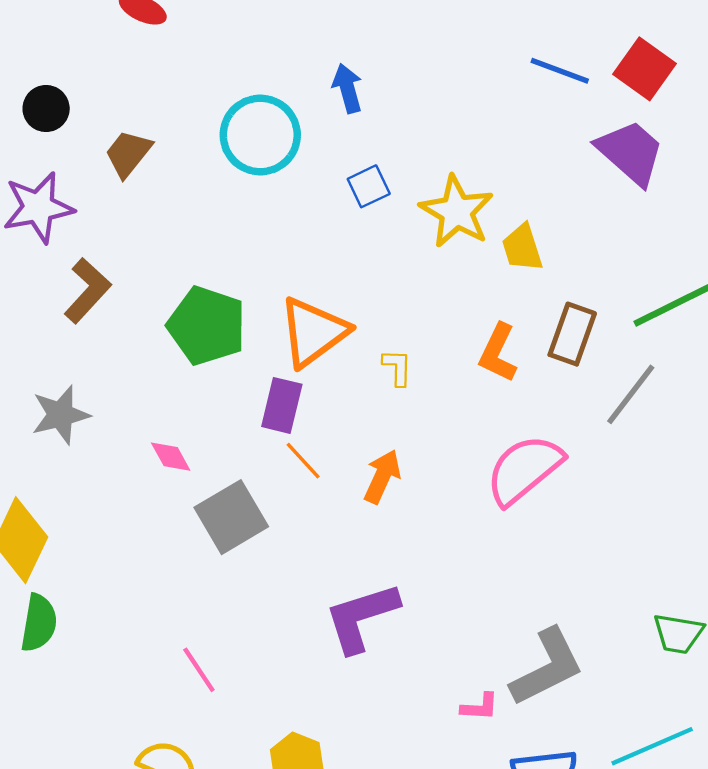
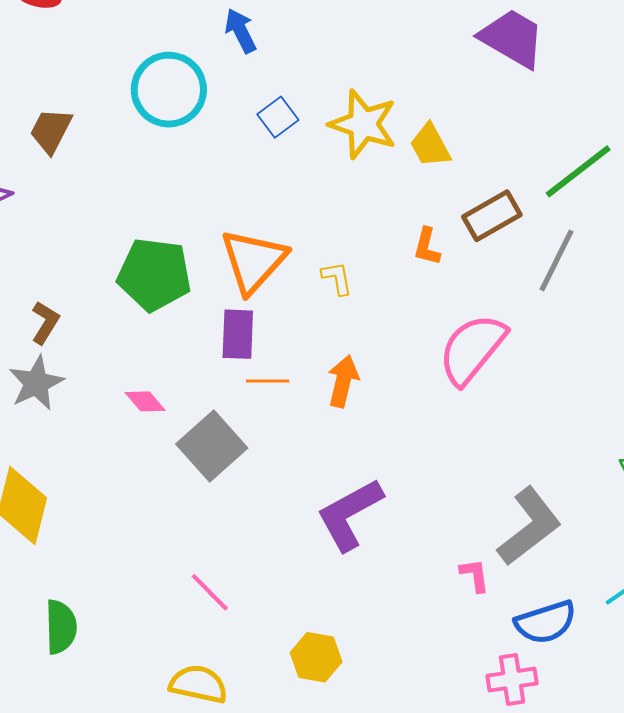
brown L-shape: (87, 291) -> (45, 323), moved, size x0.7
brown rectangle: (572, 334) -> (492, 216), turned 52
orange L-shape: (498, 353) -> (427, 247), size x0.7
orange line: (303, 461) -> (268, 381), turned -36
green semicircle: (39, 623) -> (61, 627), moved
pink L-shape: (480, 707) -> (475, 575), turned -90

